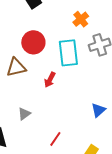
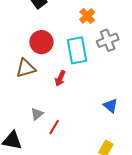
blue triangle: (98, 110) -> (111, 106), turned -35
red line: (55, 139) -> (54, 127), moved

